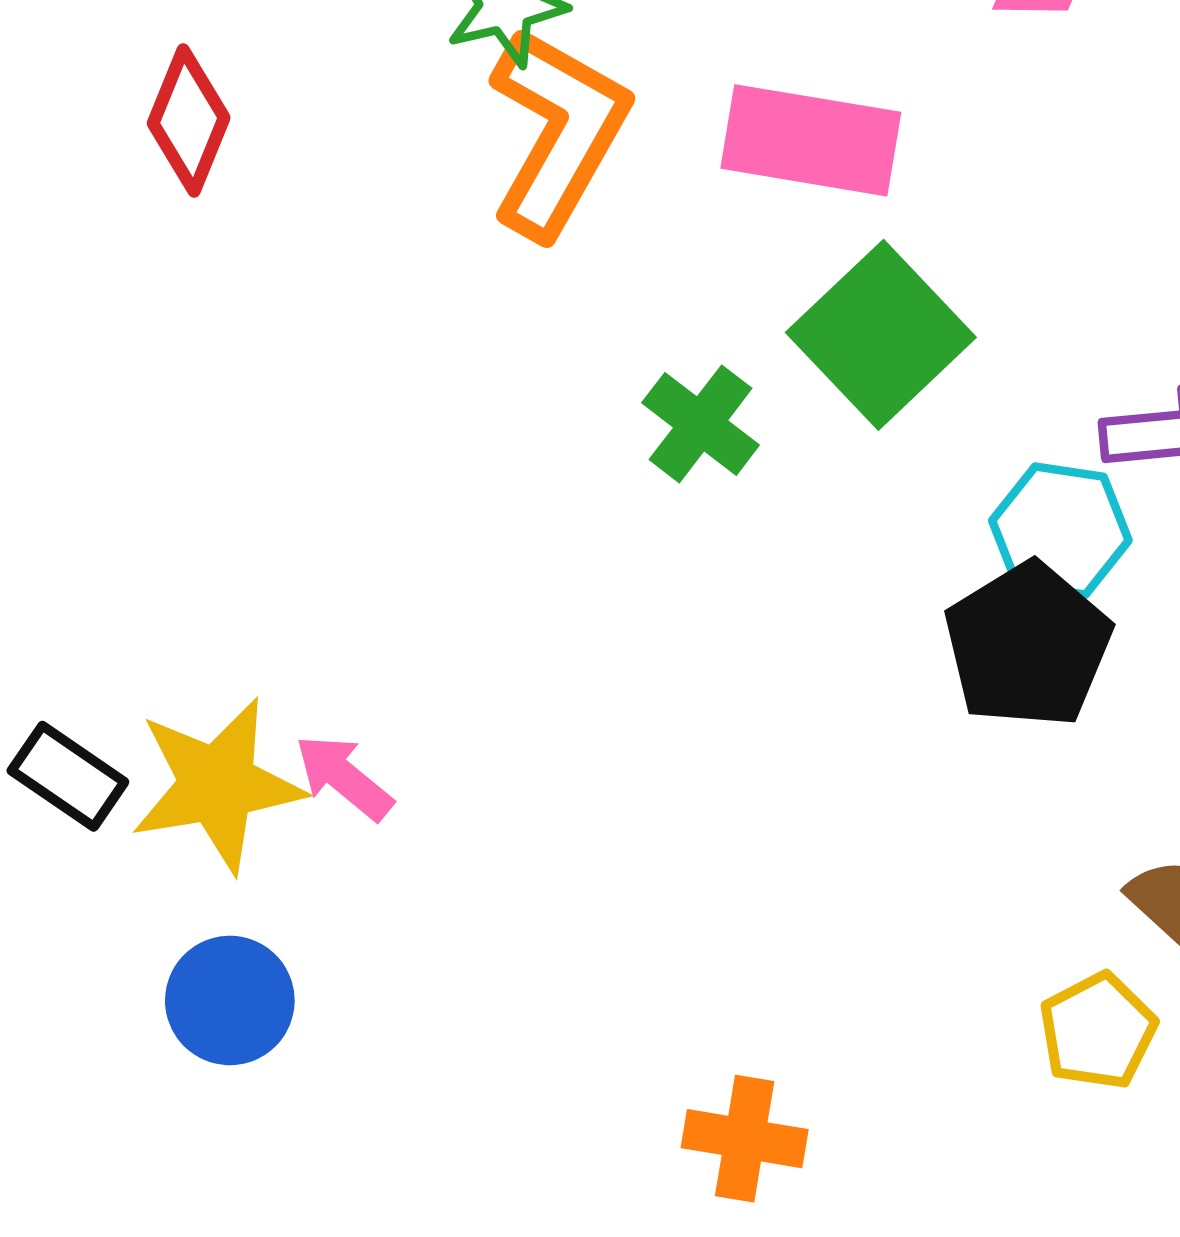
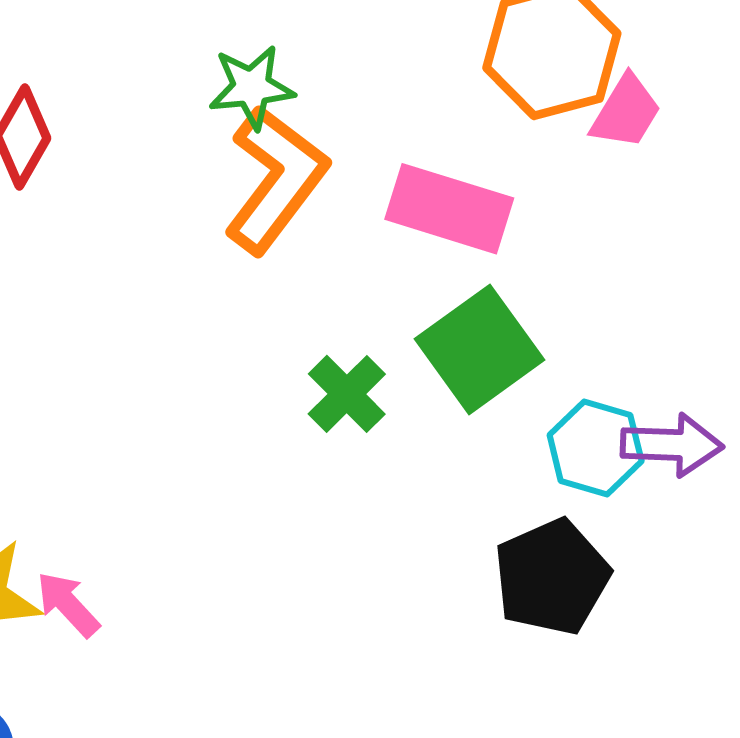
cyan hexagon: (1060, 531) -> (596, 448), moved

